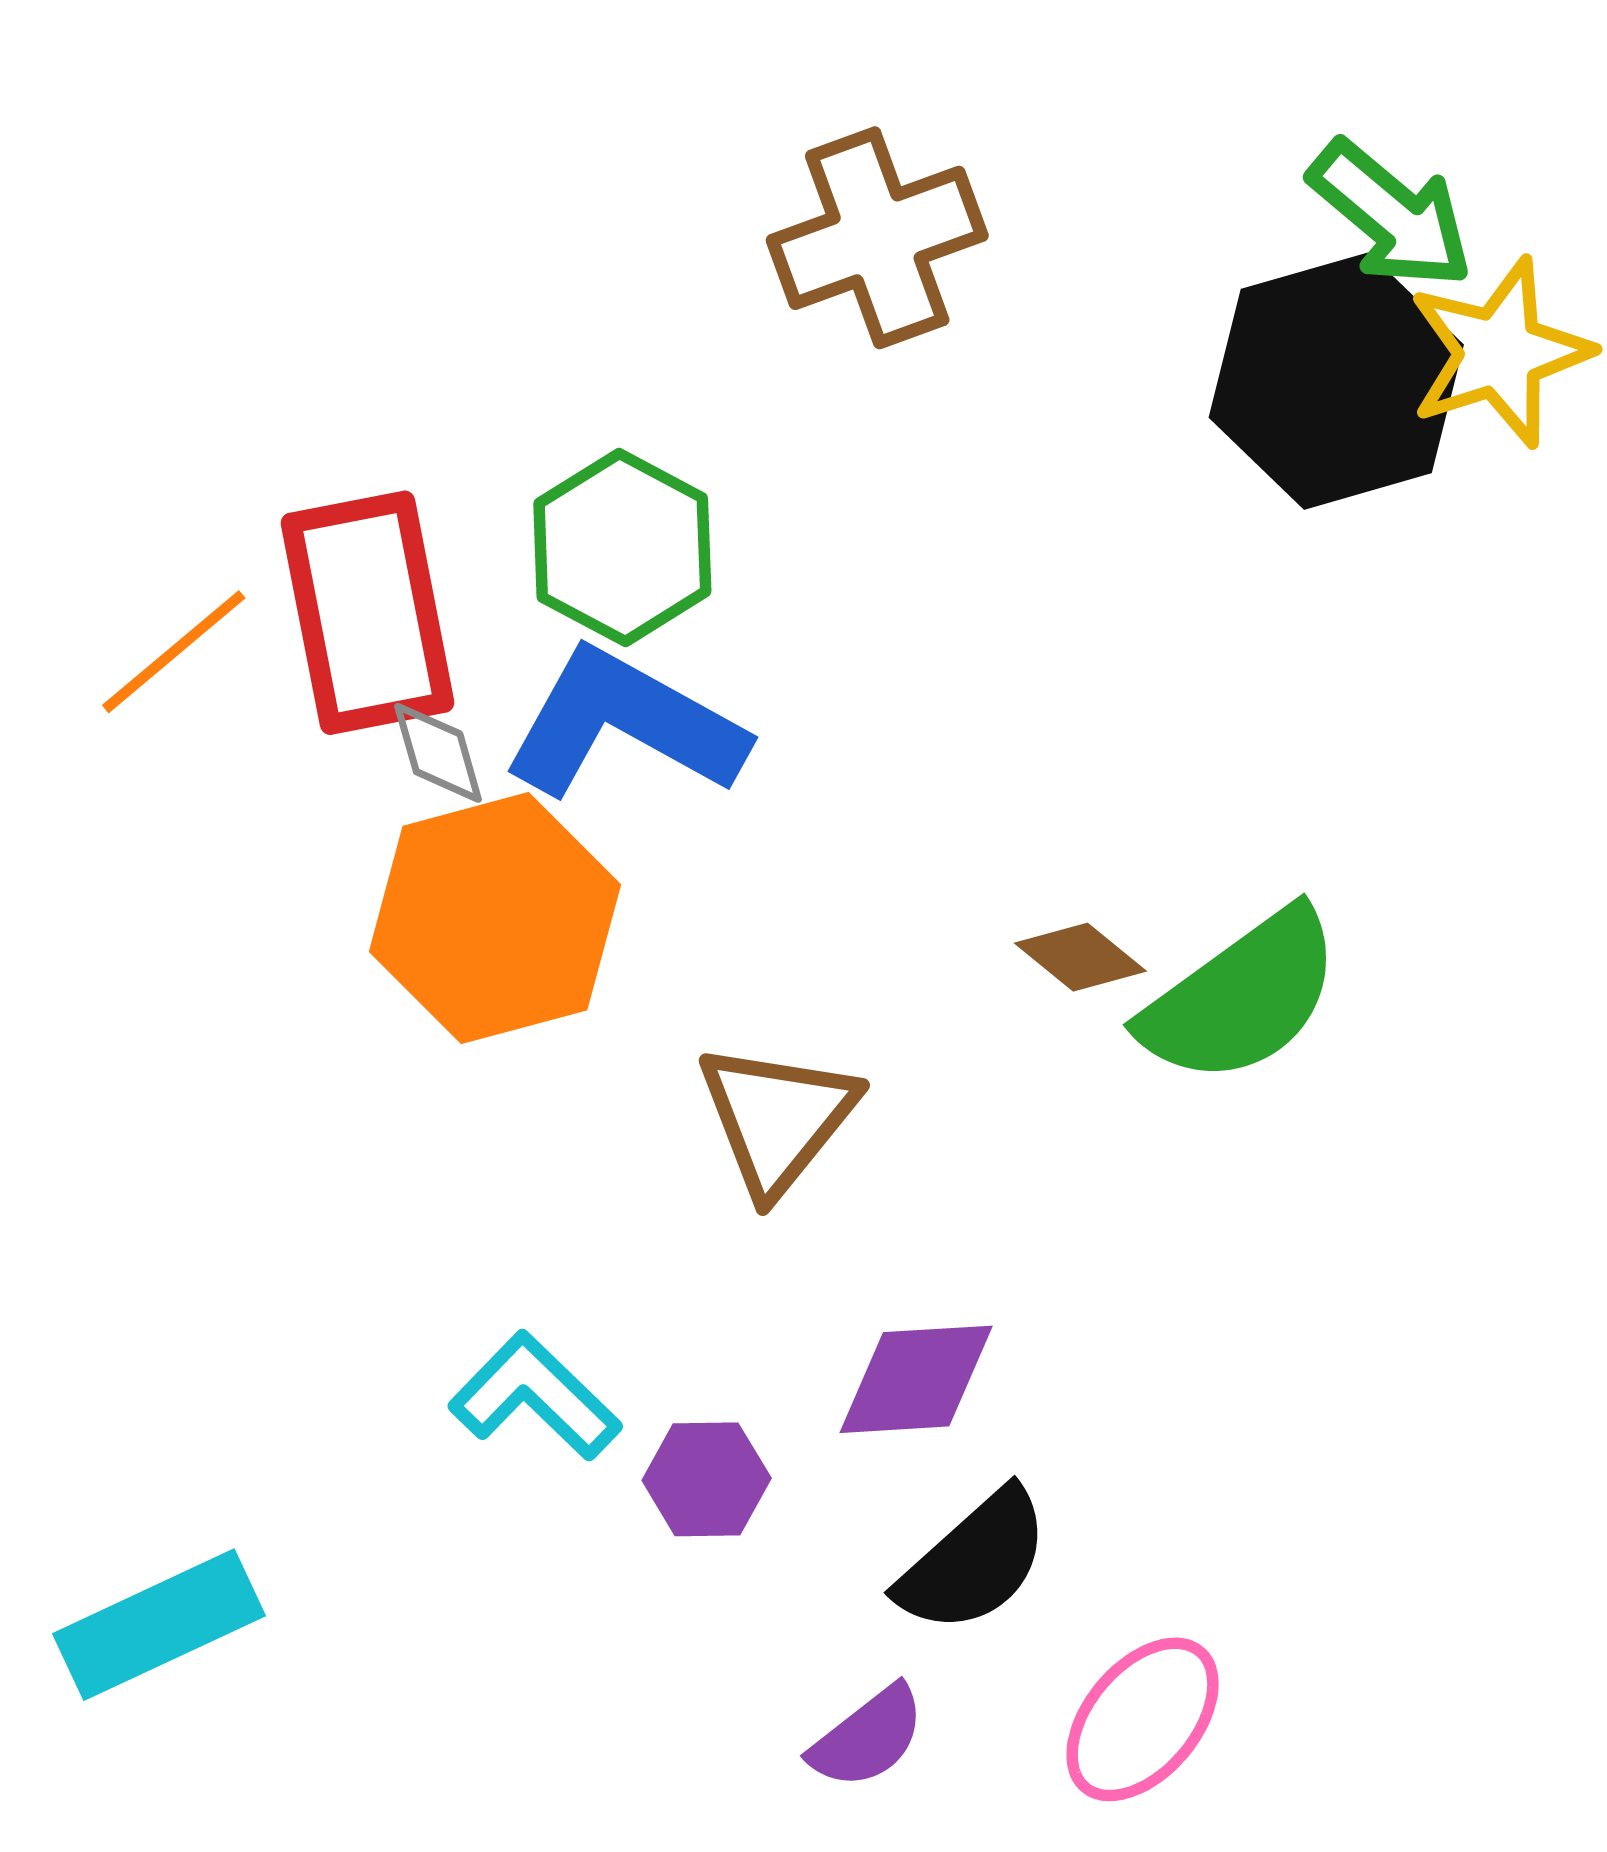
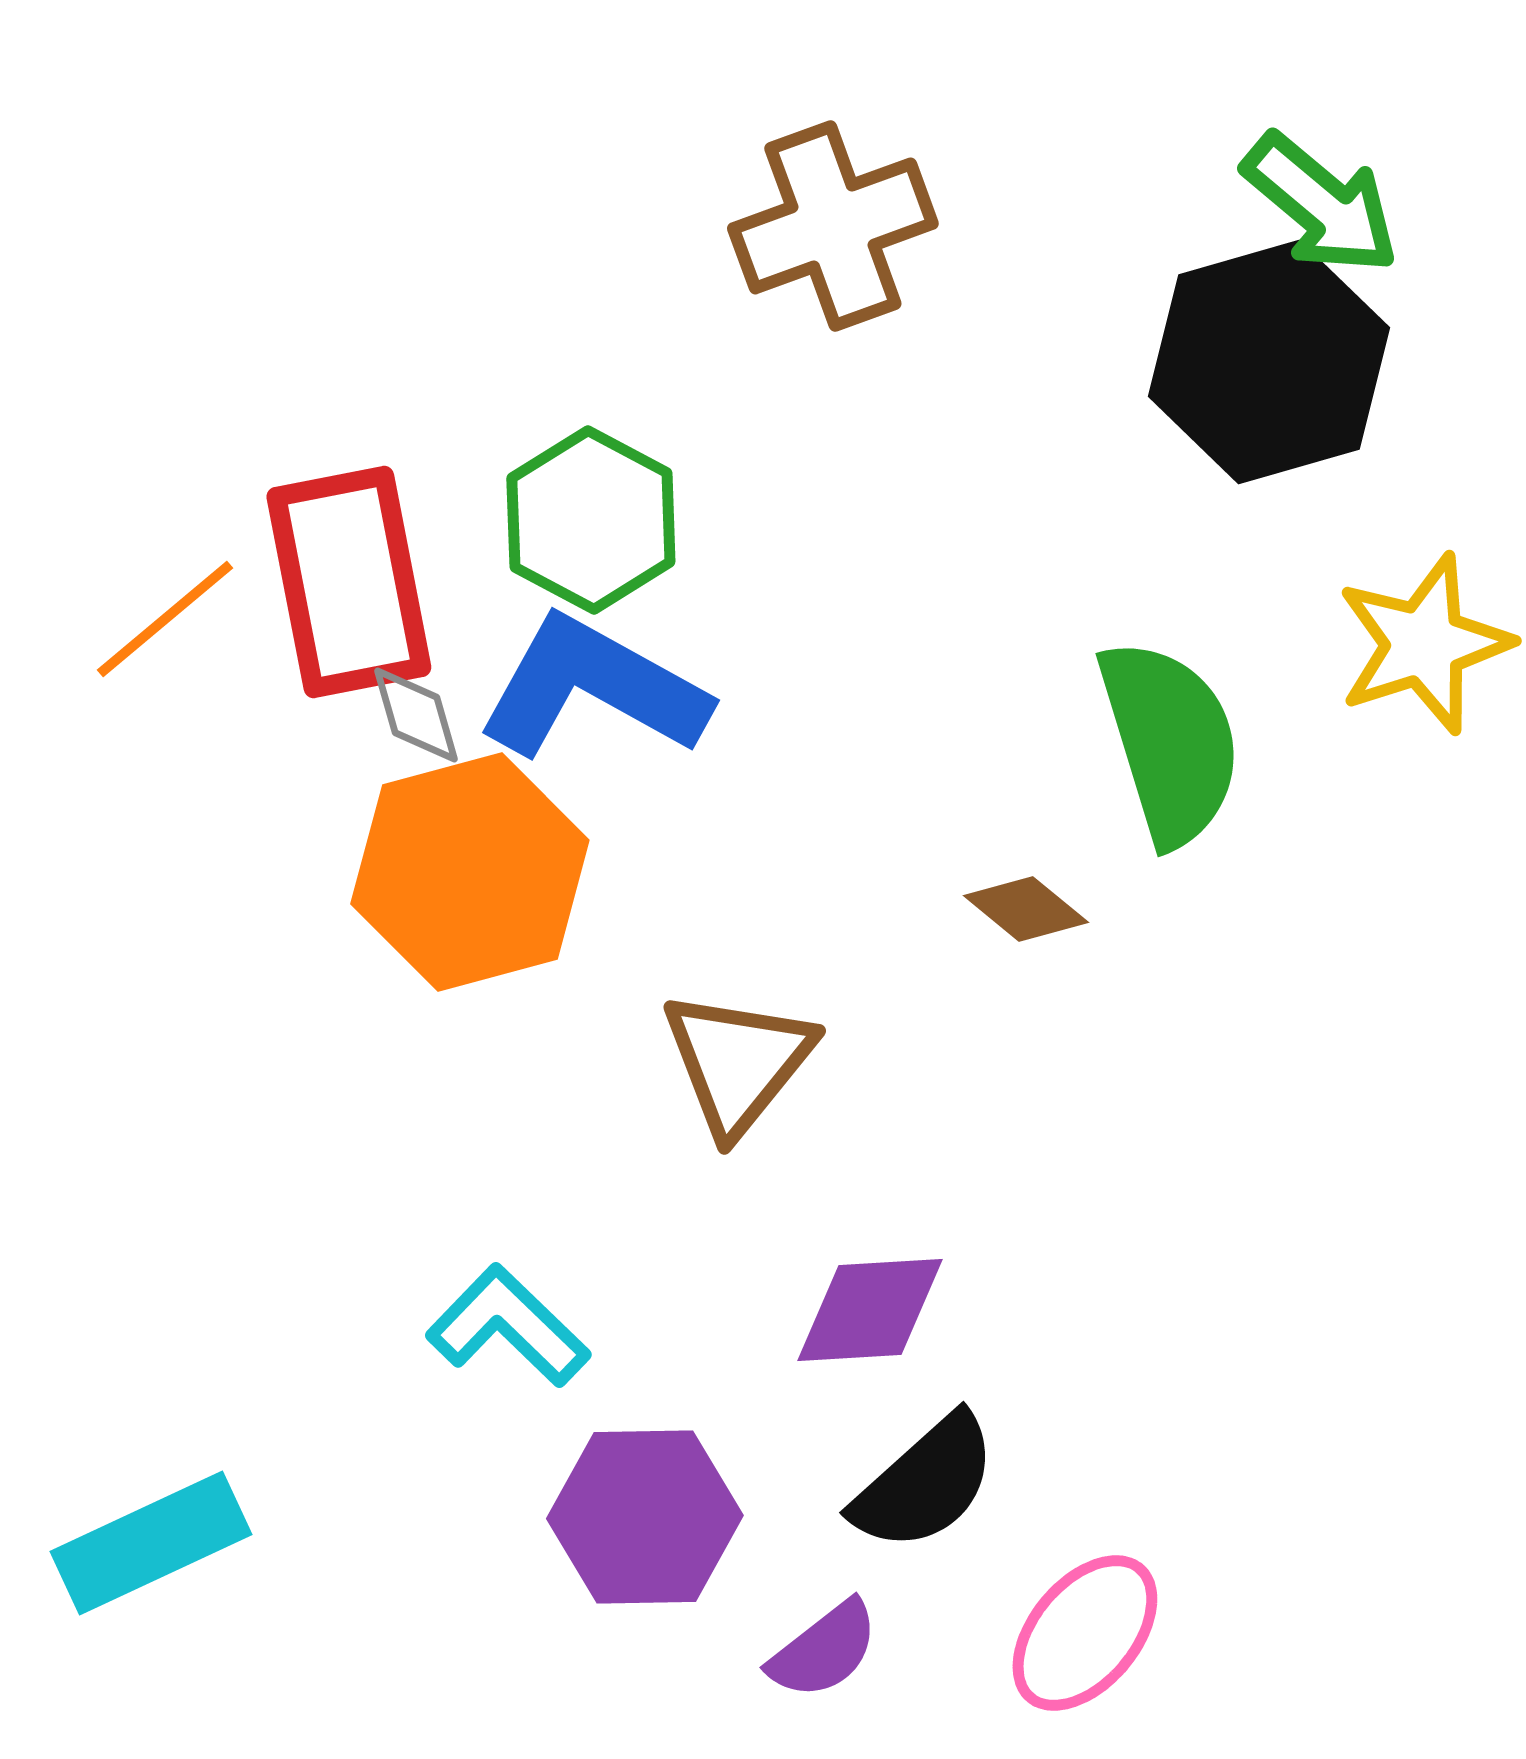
yellow star: (1499, 353) -> (1424, 644), moved
green semicircle: (1241, 997) -> (1170, 742), moved, turned -71
purple hexagon: (707, 1479) -> (645, 1517), moved, size x1.6

